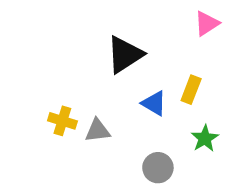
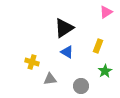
blue triangle: (154, 103) -> (67, 52), moved
gray triangle: (98, 131) -> (50, 79), moved

